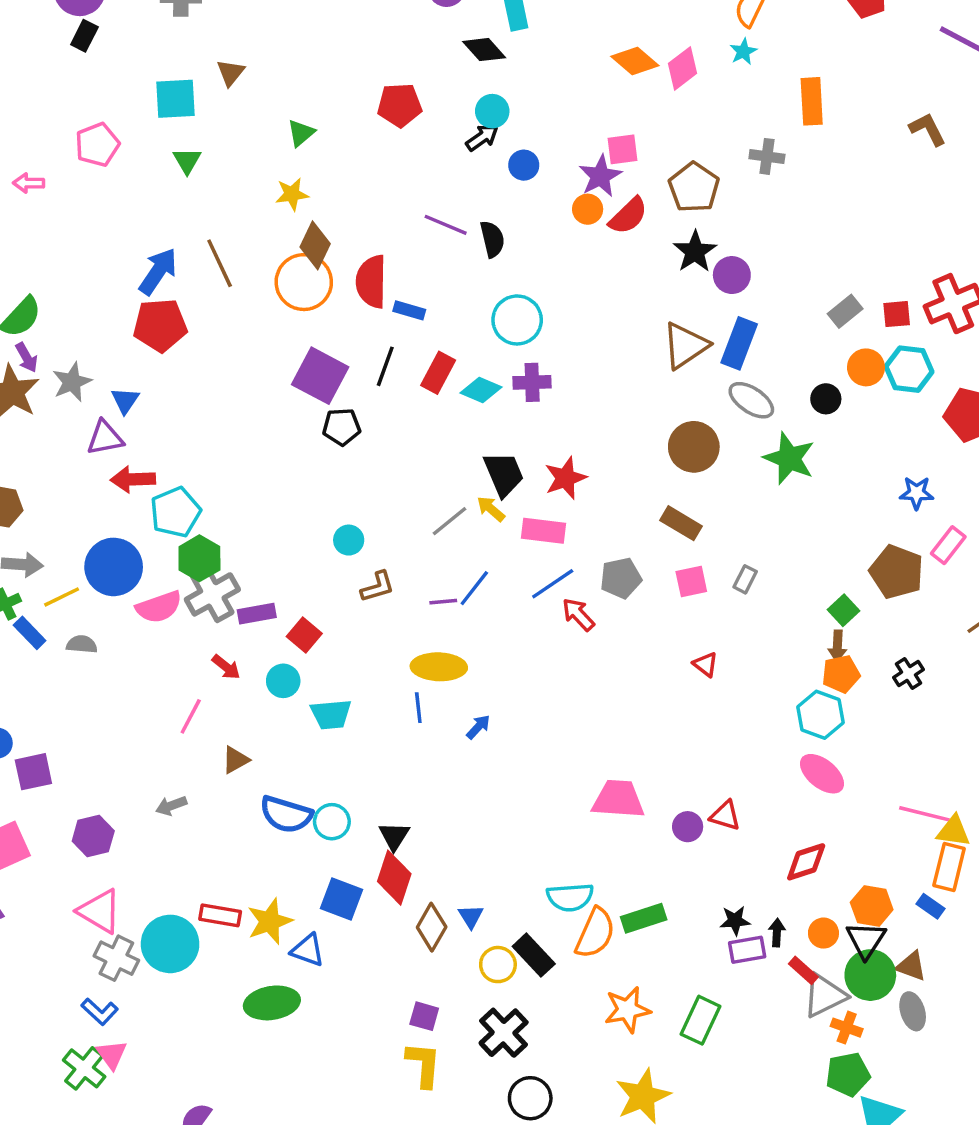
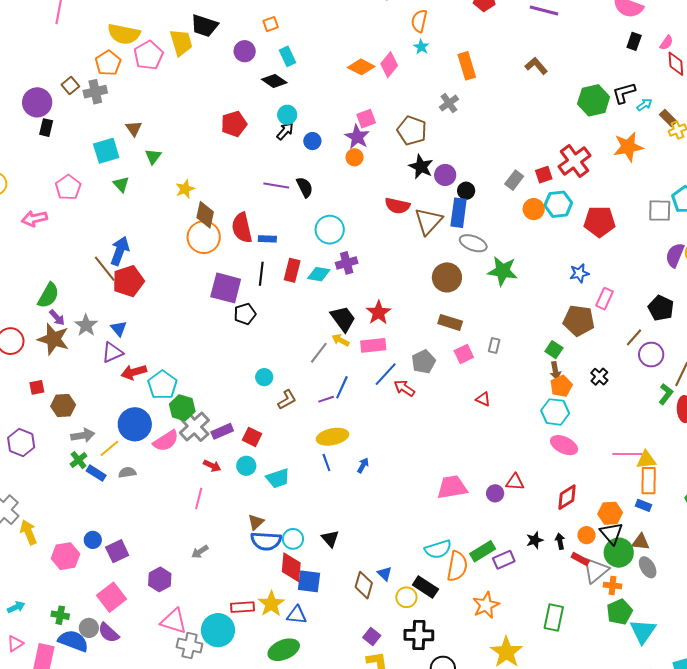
green triangle: (301, 133) -> (153, 156), moved
gray cross: (767, 156) -> (449, 103), turned -30
pink arrow: (29, 183) -> (34, 218), size x1.4
red semicircle: (628, 216) -> (397, 206), moved, turned 70
brown line: (220, 263) -> (105, 269), moved
black circle: (826, 399) -> (466, 191), moved
brown triangle: (236, 760) -> (256, 522), moved
red diamond: (394, 878) -> (291, 567), moved
purple rectangle: (747, 950) -> (504, 560), moved
purple square: (424, 1016) -> (372, 636), turned 36
green rectangle: (700, 1020) -> (554, 617), moved
black cross: (504, 1033) -> (419, 635), turned -32

